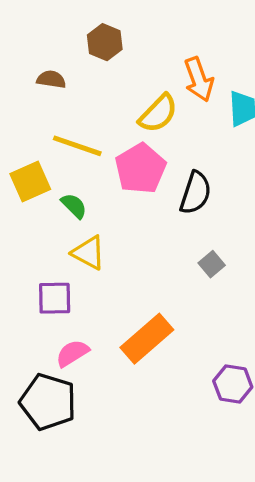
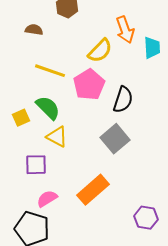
yellow square: (30, 181) -> (21, 118), moved, size x0.7
green semicircle: (74, 206) -> (48, 108), size x1.5
gray square: (212, 264) -> (115, 139), moved, size x1.8

